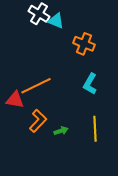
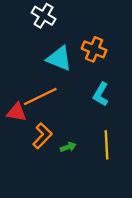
cyan triangle: (56, 21) -> (59, 58), moved, size x1.4

